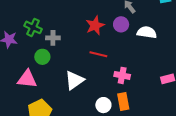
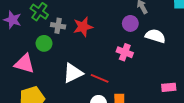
red star: (95, 25) -> (83, 27), moved
red line: (98, 54) -> (100, 78), moved
pink cross: (122, 75) -> (125, 52), moved

